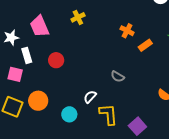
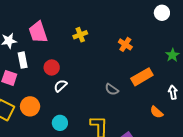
yellow cross: (78, 17) -> (80, 35), moved
orange rectangle: (145, 45) -> (142, 77), moved, size x1.5
white semicircle: (90, 97) -> (60, 86), moved

